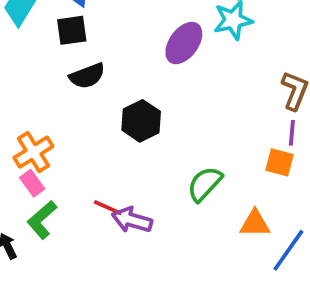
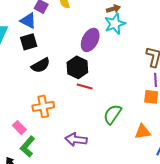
black hexagon: (141, 121) -> (77, 67), moved
orange cross: (33, 152) -> (43, 106), moved, turned 30
red line: (108, 208) -> (85, 86), moved

